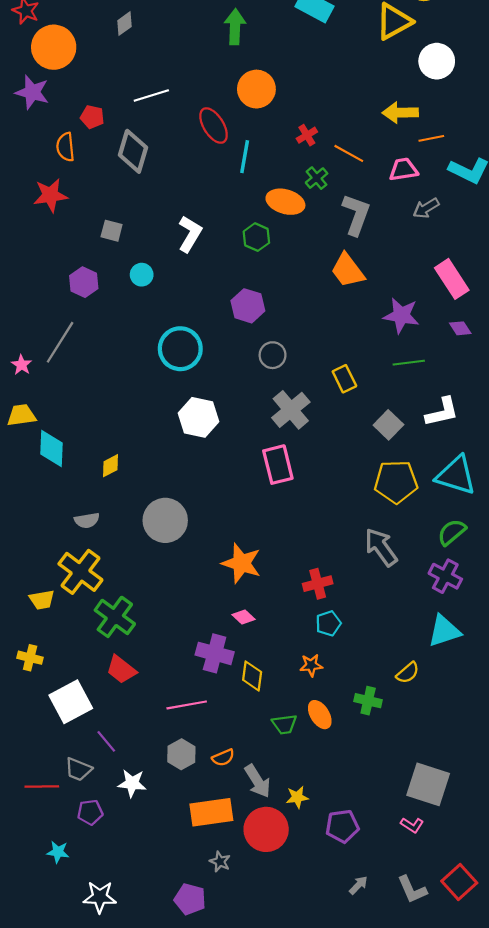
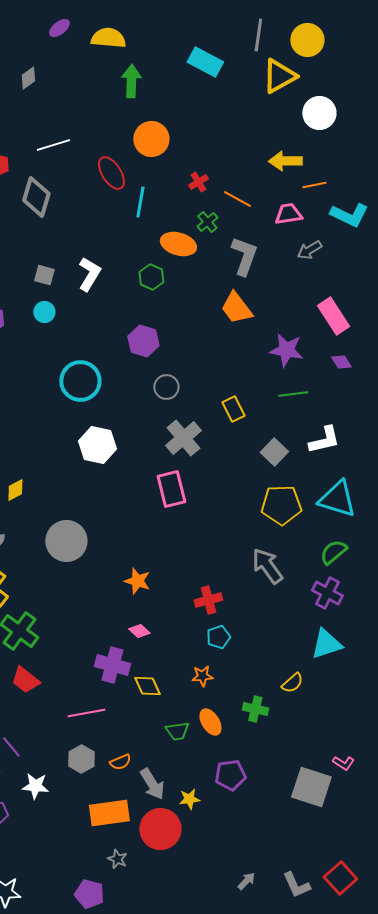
gray square: (112, 231) -> (44, 275), moved
orange star: (241, 563) -> (137, 581), size x0.7
yellow diamond: (252, 676) -> (147, 686), turned -32
pink L-shape: (412, 825) -> (343, 763), moved
purple pentagon: (342, 826) -> (230, 775), moved

